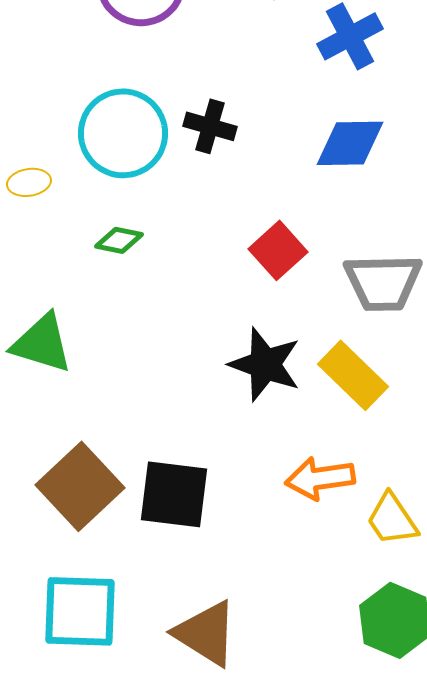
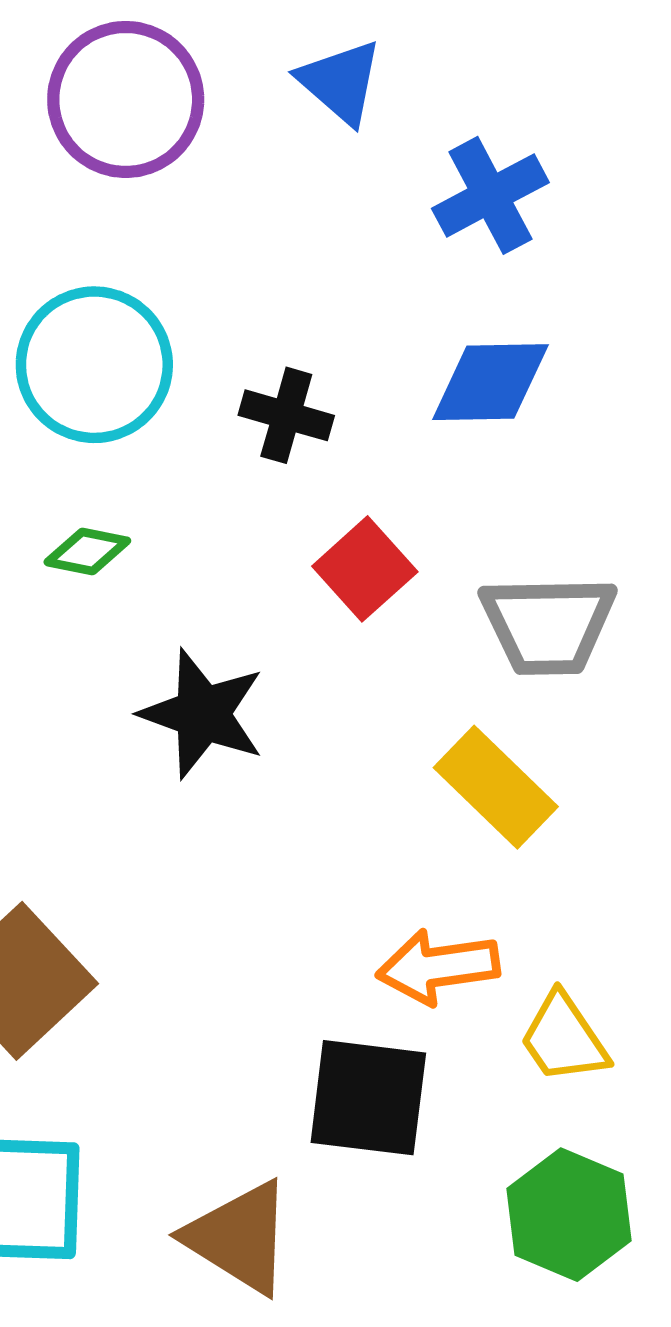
black cross: (210, 126) -> (286, 415), moved
black star: (265, 364) -> (202, 714), moved
black square: (174, 494) -> (368, 1098), moved

